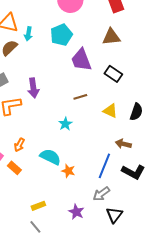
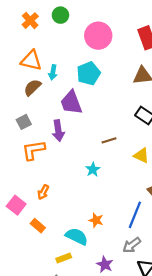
purple trapezoid: (81, 60) -> (71, 103), moved
cyan semicircle: (50, 157) -> (77, 236), moved
orange rectangle: (14, 168) -> (38, 226), moved

